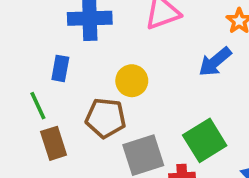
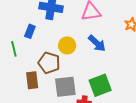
blue arrow: (215, 62) -> (97, 43), moved, turned -108
brown rectangle: (54, 143) -> (32, 80), moved

